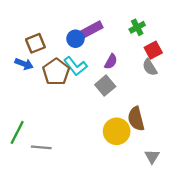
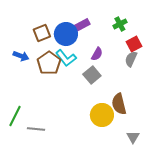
blue circle: (75, 39) -> (66, 34), size x1.5
brown square: (35, 43) -> (42, 33), moved
gray semicircle: (150, 67) -> (131, 59), turned 56

